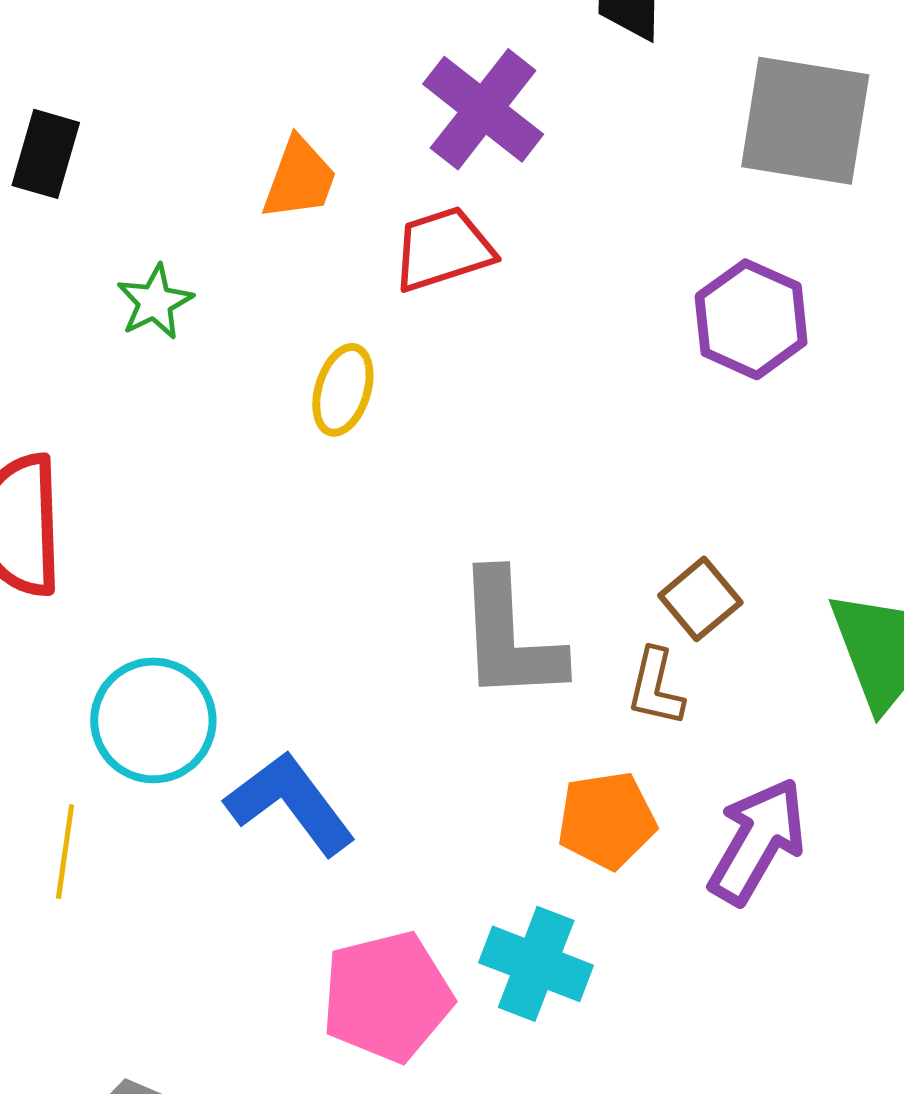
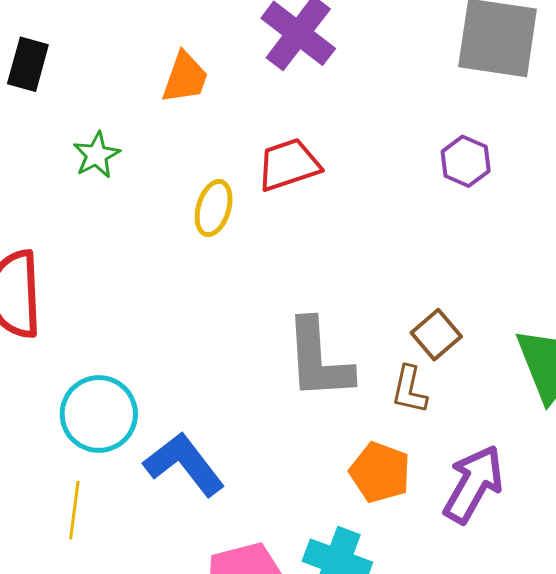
red trapezoid: (443, 249) -> (288, 165), moved
purple hexagon: (751, 319) -> (466, 161), size x0.7
orange pentagon: (607, 820) -> (380, 472), turned 30
yellow line: (65, 852) -> (74, 510), moved

